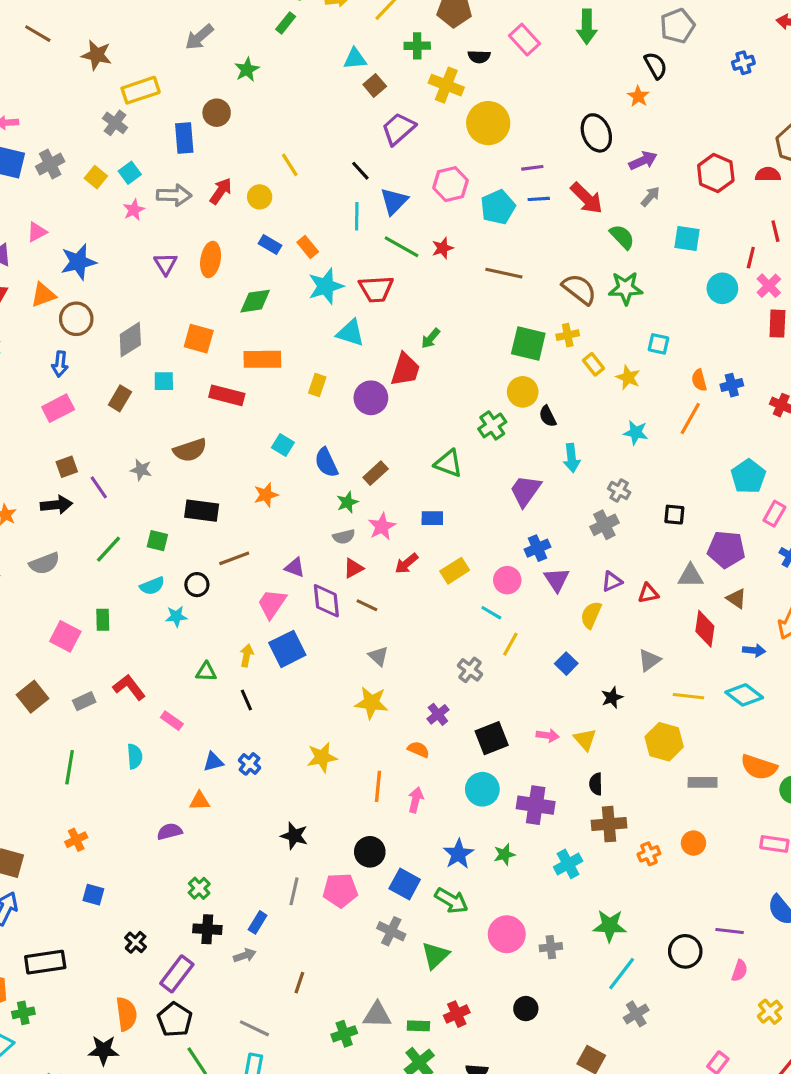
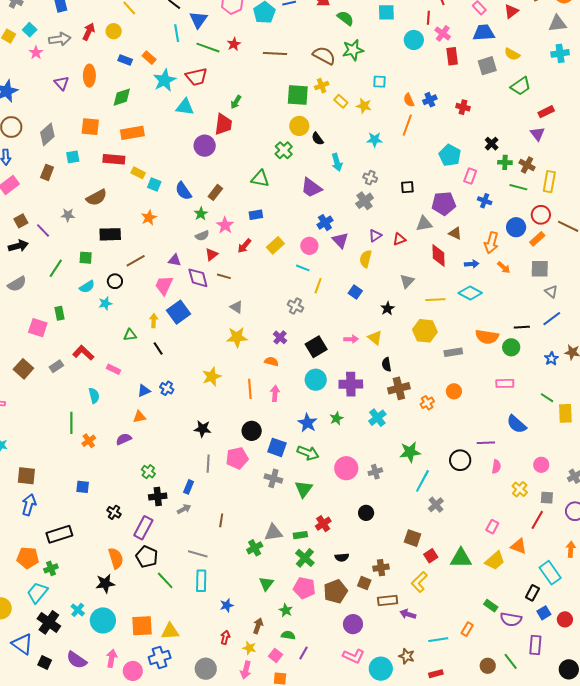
yellow rectangle: (317, 385) -> (138, 173), moved, turned -72
purple trapezoid: (525, 491) -> (311, 188), turned -80
green line: (70, 767) -> (71, 423), moved
orange cross: (76, 840) -> (89, 441), moved

